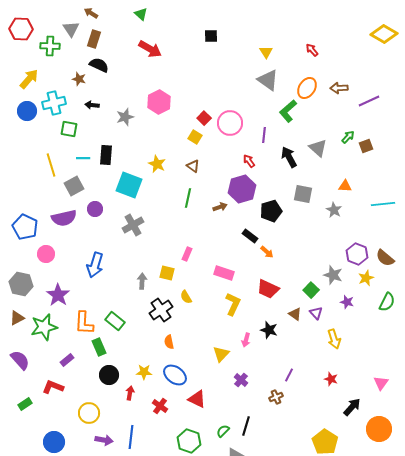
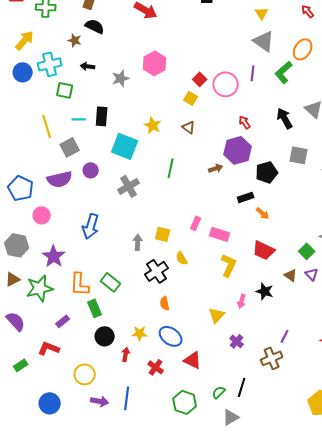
purple line: (264, 135) -> (253, 73), moved
green line: (188, 198) -> (171, 168), moved
black rectangle: (250, 236) -> (246, 197), turned -56
pink rectangle: (187, 254) -> (196, 223), moved
brown cross: (276, 397) -> (272, 358), size x1.5

